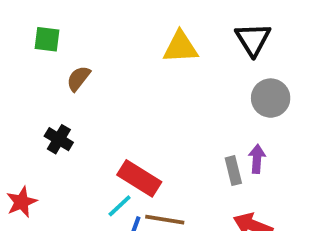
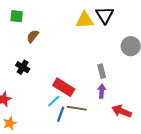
black triangle: (253, 39) -> (105, 15), moved
purple arrow: (257, 159) -> (102, 91), moved
gray rectangle: (233, 171) -> (102, 71), moved

